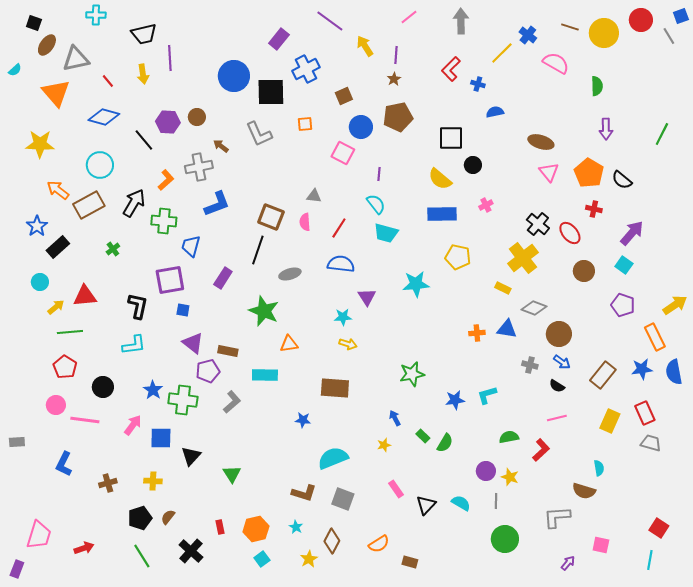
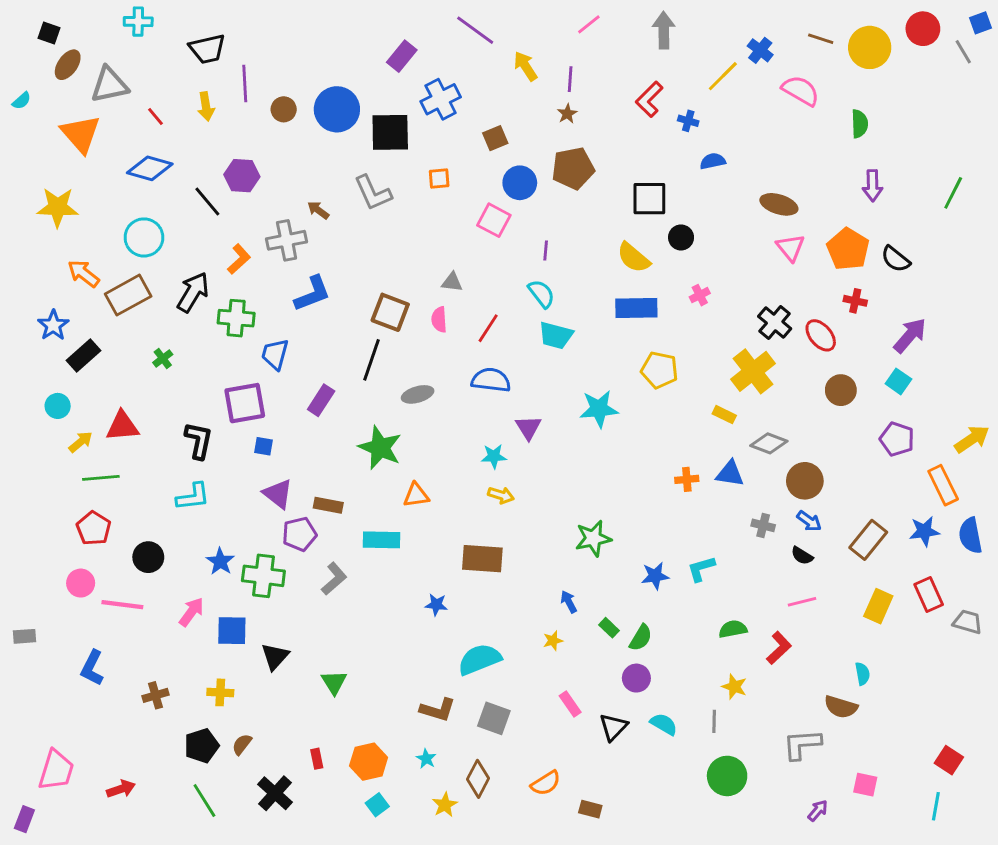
brown circle: (197, 117) -> (284, 109), moved
gray trapezoid: (651, 443) -> (968, 622), moved
purple circle: (486, 471) -> (636, 678), moved

